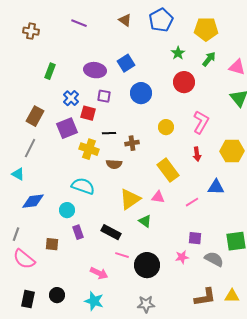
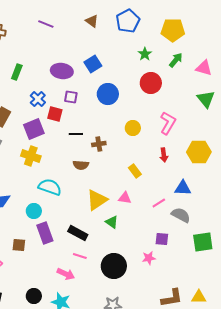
yellow cross: (89, 149) -> (31, 156), moved
yellow rectangle: (168, 170) -> (135, 171), size x0.6
purple rectangle: (78, 232) -> (45, 233), size x1.5
pink line: (122, 255) -> (80, 256), moved
gray semicircle: (214, 259) -> (181, 215), moved
black circle: (57, 295) -> (34, 296), moved

